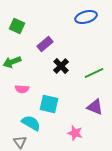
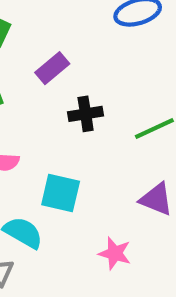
black cross: (61, 66) -> (86, 114), turned 35

